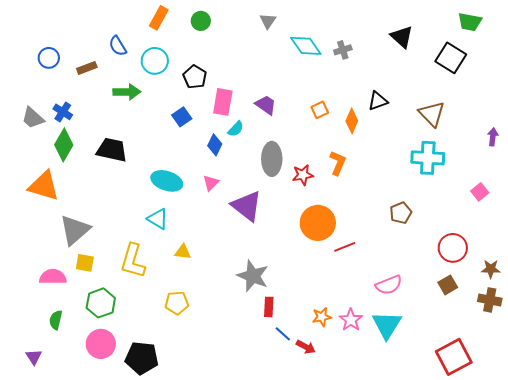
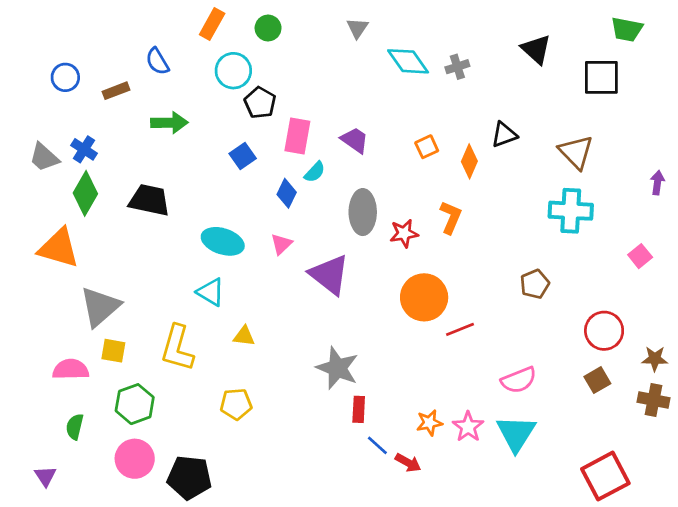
black square: (451, 58) -> (601, 77), turned -32
cyan circle: (155, 61) -> (233, 71), moved

